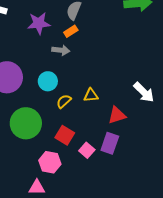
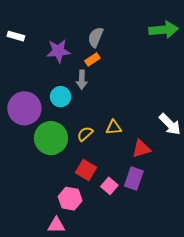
gray arrow: (61, 50) -> (82, 80), turned 84
cyan circle: (48, 81) -> (61, 97), moved
green circle: (26, 123) -> (51, 138), moved

